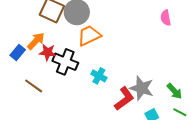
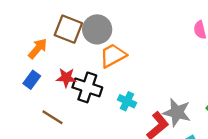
orange arrow: (36, 41) -> (38, 49), moved

